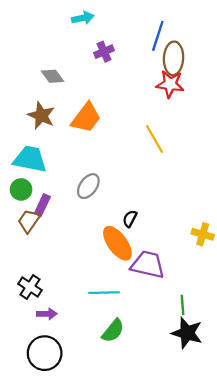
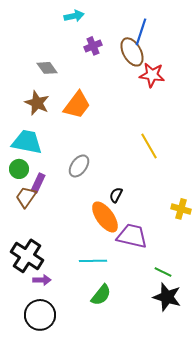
brown ellipse: (174, 58) -> (132, 52), moved, turned -32
yellow line: (154, 139) -> (149, 146), moved
black cross: (30, 287) -> (27, 256), size x1.5
green line: (182, 305) -> (163, 272), turned -60

